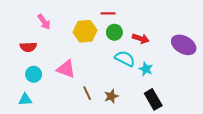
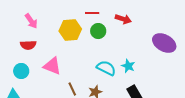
red arrow: (141, 39) -> (123, 19), moved
red semicircle: (28, 47) -> (28, 45), moved
cyan semicircle: (125, 59) -> (106, 68), moved

